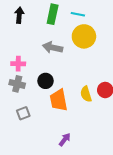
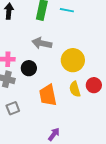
yellow circle: (84, 36) -> (73, 60), moved
black circle: (46, 81) -> (29, 68), moved

